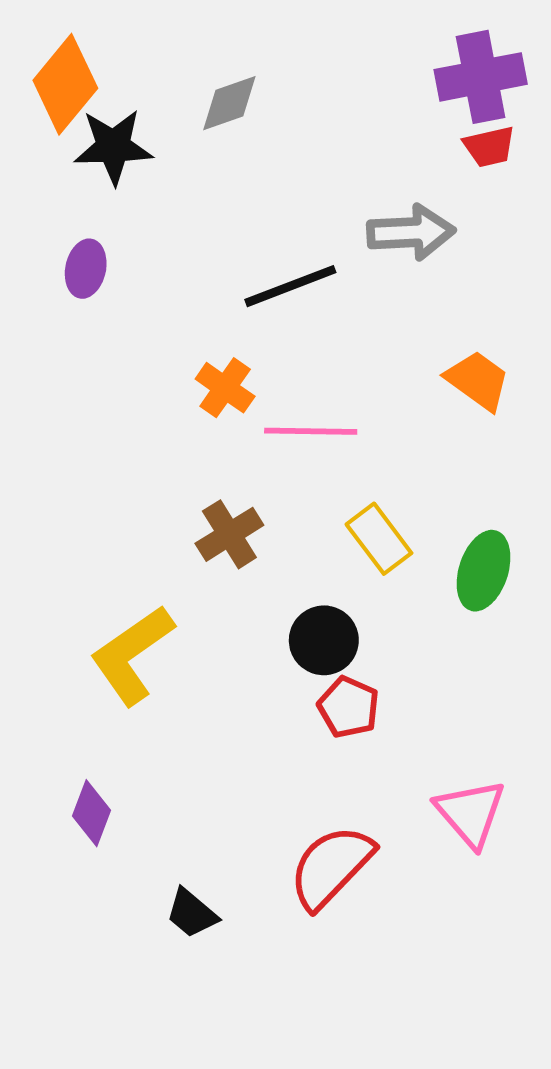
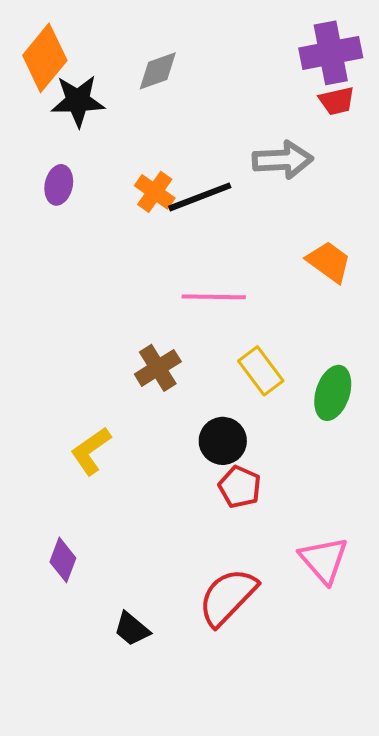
orange cross: (225, 388) -> (155, 192), moved
yellow L-shape: (132, 655) -> (91, 451), size x0.7

